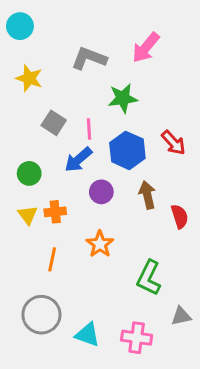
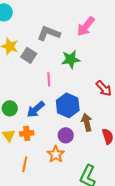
gray square: (54, 123) -> (29, 55), moved
blue hexagon: (127, 150) -> (68, 105), moved
blue arrow: (78, 160) -> (36, 109), moved
purple circle: (101, 192) -> (66, 135), moved

